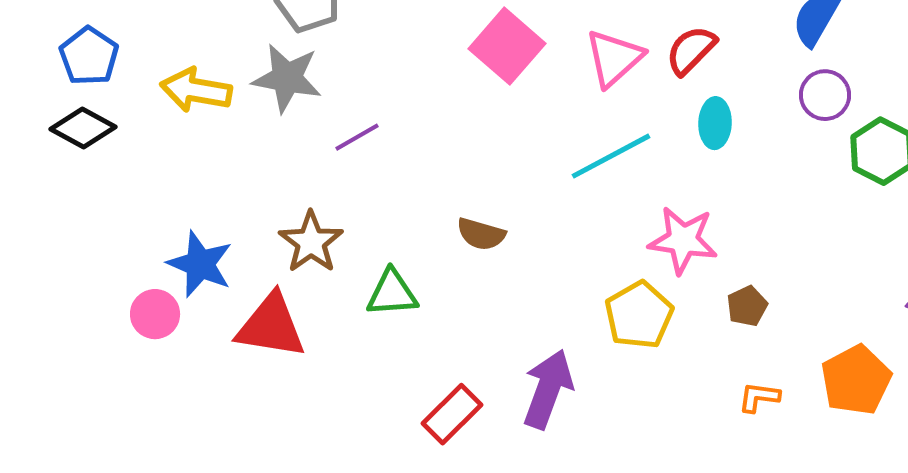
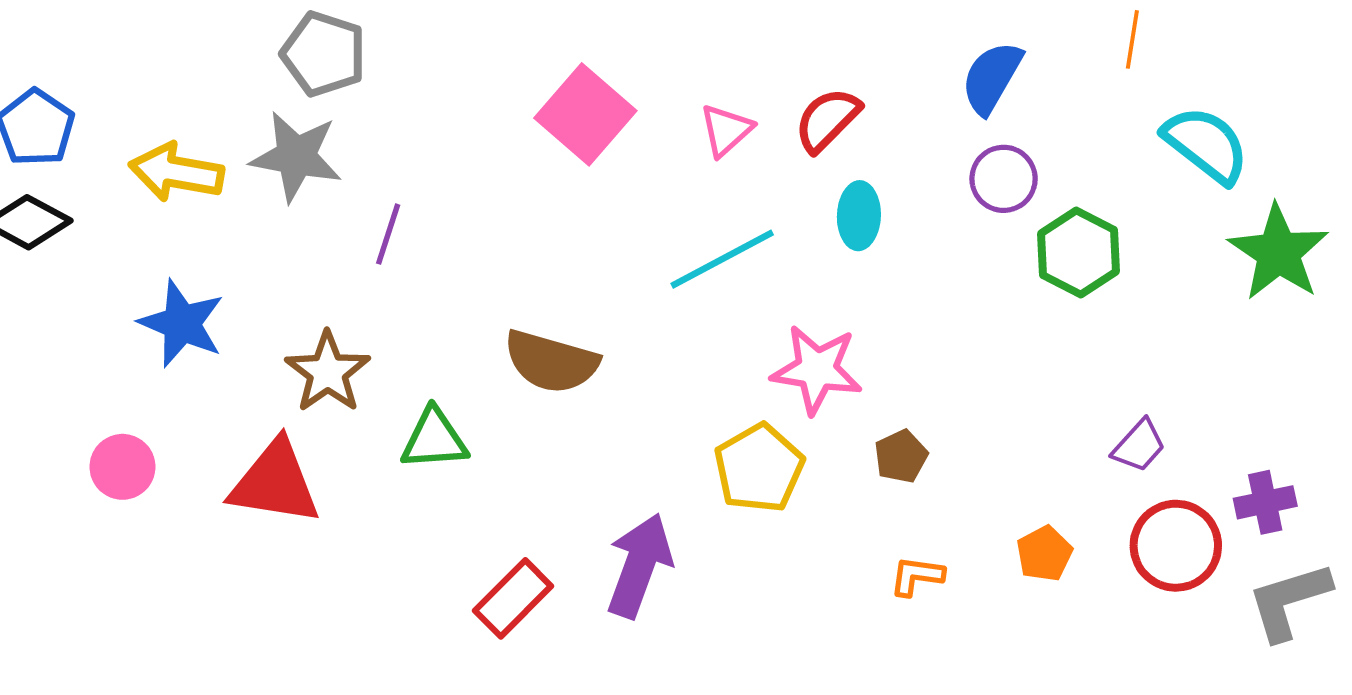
pink triangle: (614, 58) -> (726, 130), size x0.7
purple line: (357, 137) -> (388, 234), turned -42
brown semicircle: (481, 234) -> (551, 362), size x1.5
blue star: (200, 264) -> (182, 323), moved
orange pentagon: (856, 380) -> (1044, 554), size x0.6

